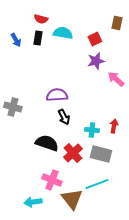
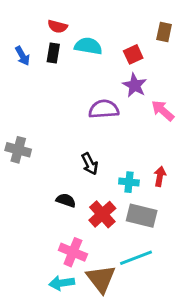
purple star: (96, 61) -> (135, 85), turned -30
purple semicircle: (57, 95) -> (104, 109), moved
black semicircle: (47, 143) -> (66, 200), size x0.6
cyan arrow: (33, 202) -> (62, 283), moved

